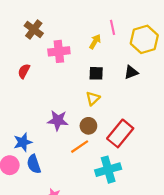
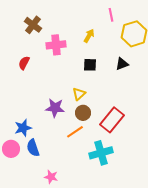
pink line: (113, 27) -> (111, 15), moved
yellow triangle: (93, 98) -> (79, 94), moved

